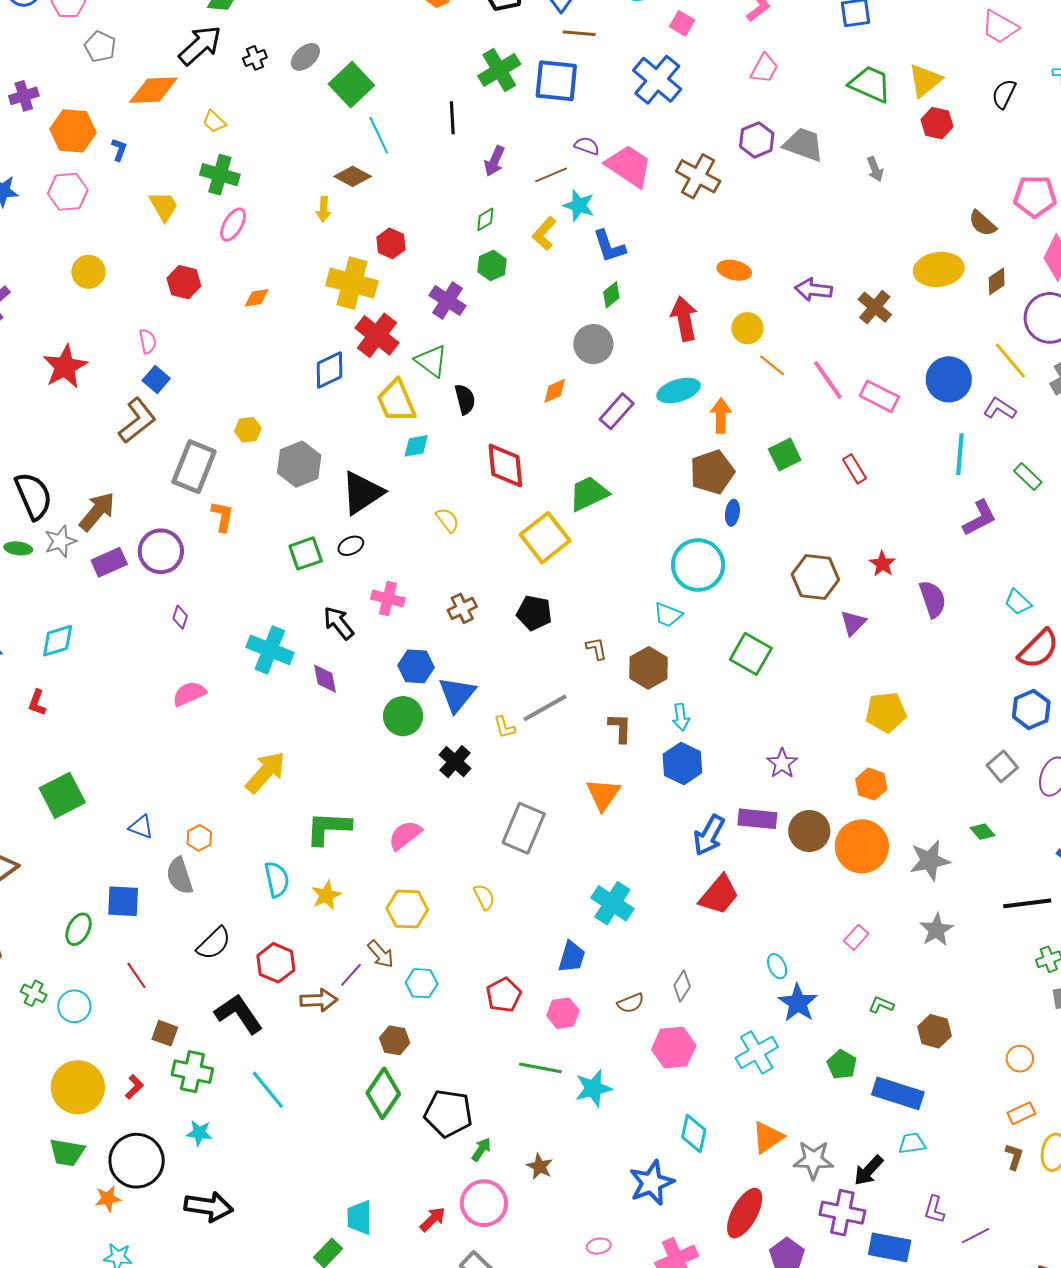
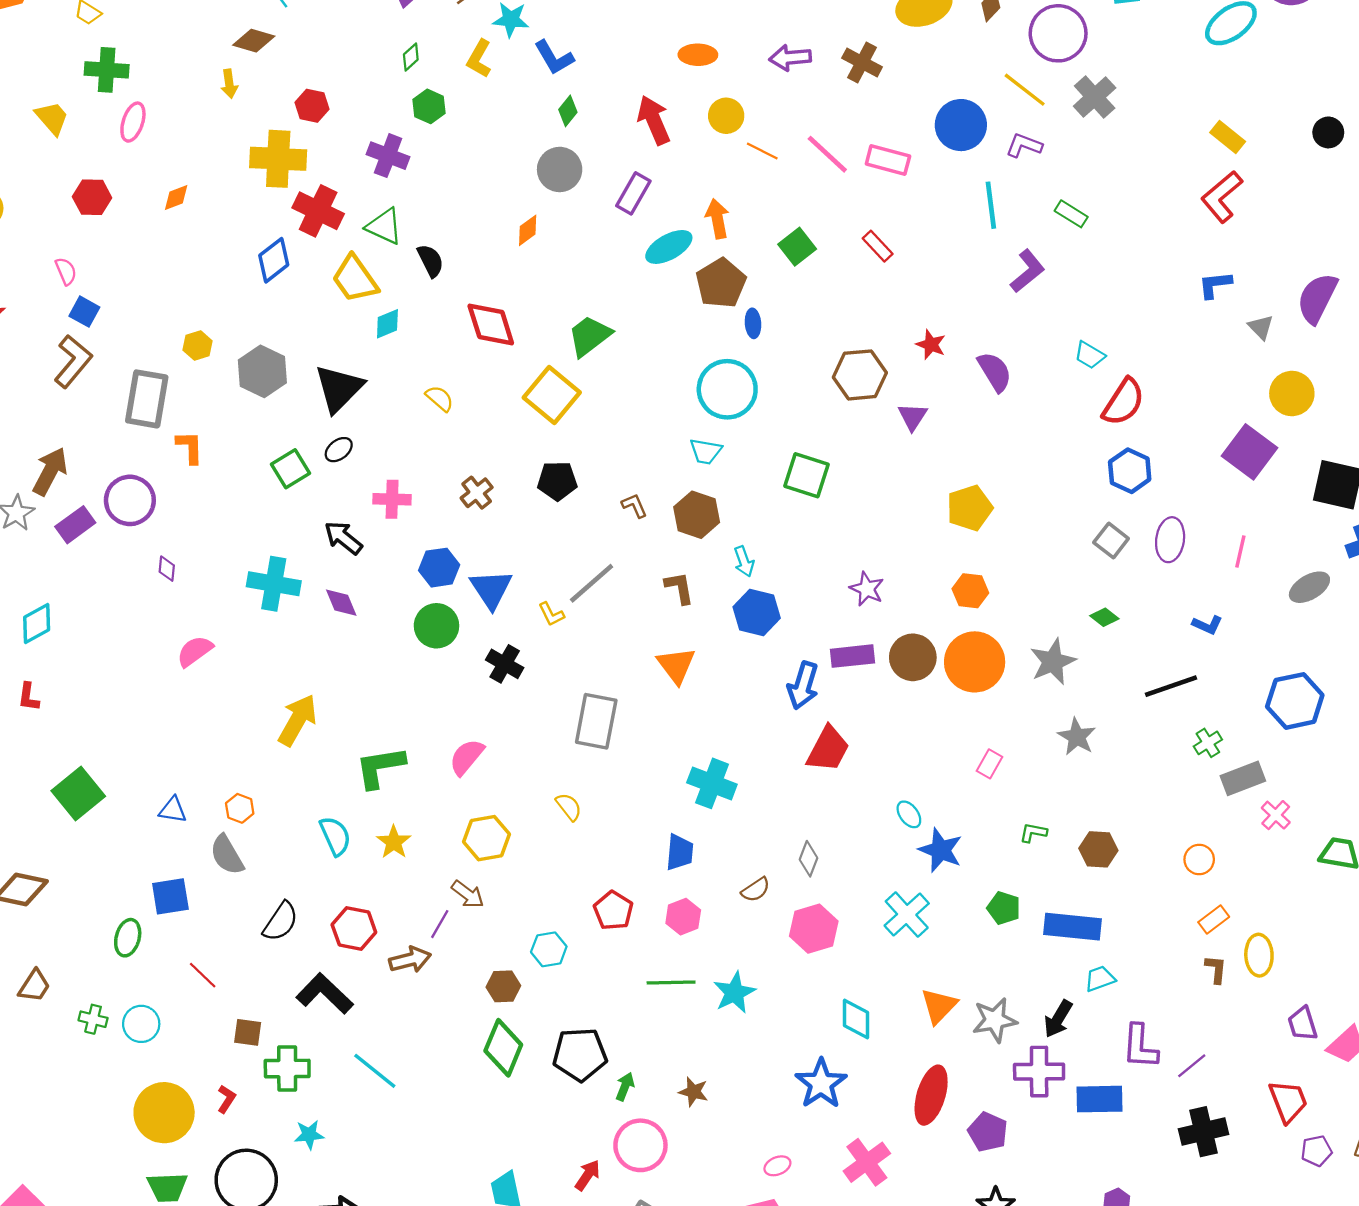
cyan ellipse: (679, 390) -> (669, 247), moved
purple rectangle: (617, 411) -> (633, 193), moved
cyan hexagon: (422, 983) -> (549, 949), moved
purple L-shape: (934, 1210) -> (1140, 1047), size x1.5

